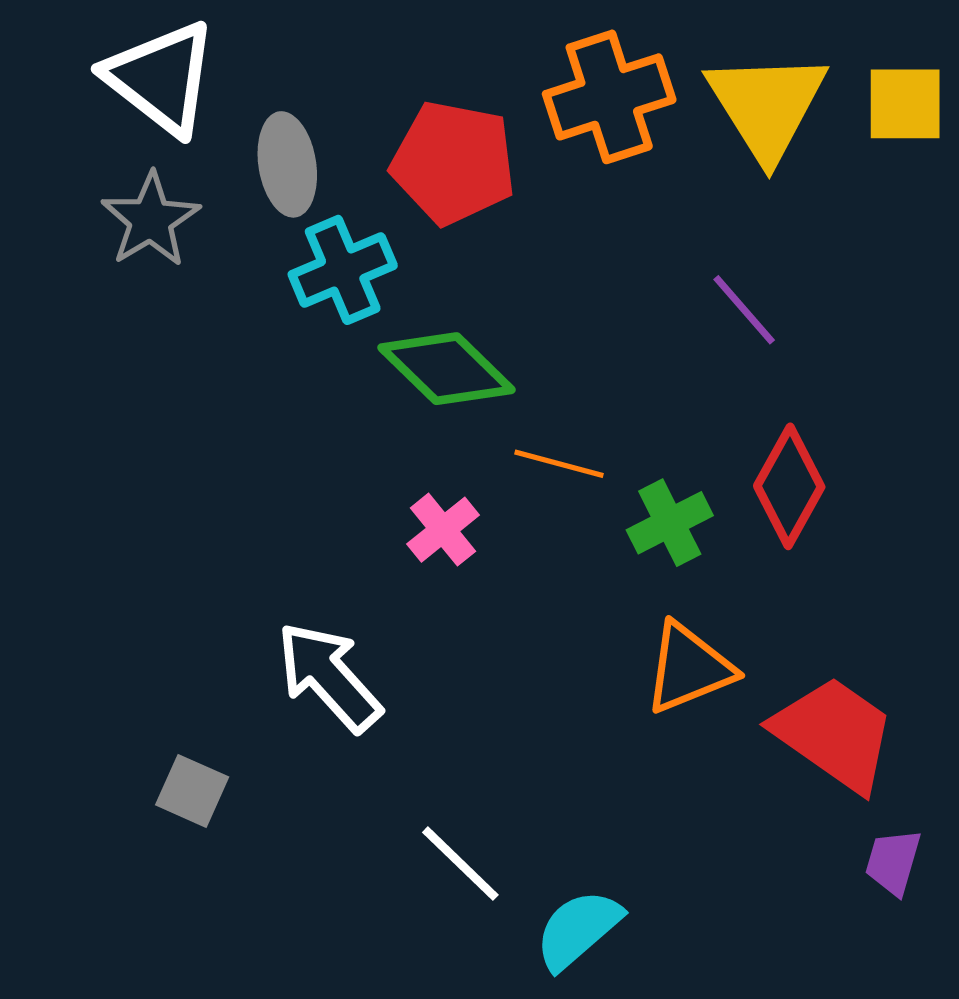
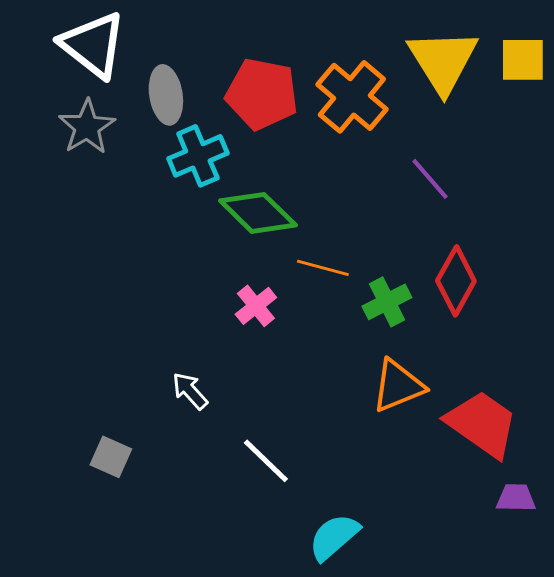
orange cross: (609, 97) -> (352, 97), moved, turned -32
white arrow: (329, 677) -> (190, 391), size x0.6
purple trapezoid: (893, 862) -> (516, 498), turned 75
white line: (460, 864) -> (266, 461), moved

